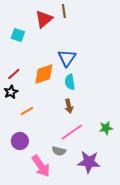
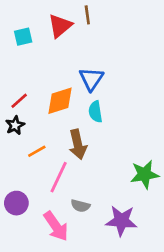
cyan square: (18, 35) -> (23, 37), moved, turned -32
brown arrow: (69, 106) -> (78, 144), moved, size x1.5
green star: (106, 128) -> (145, 174), size x1.5
pink line: (72, 132) -> (59, 177), moved, turned -30
purple circle: (20, 141) -> (16, 203), moved

